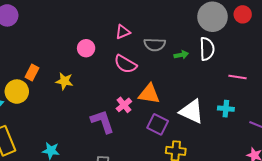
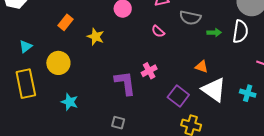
pink semicircle: (125, 64) -> (158, 31), size x0.6
yellow circle: (17, 92) -> (58, 63), moved
orange triangle: (149, 94) -> (202, 67), moved, size x0.6

